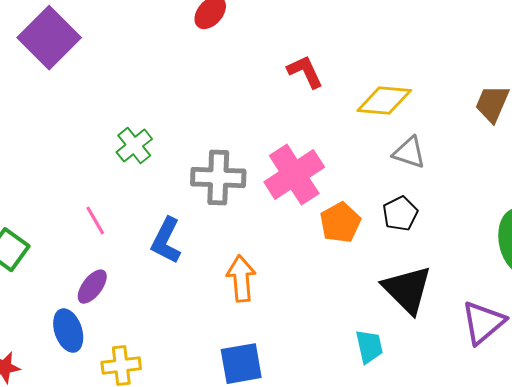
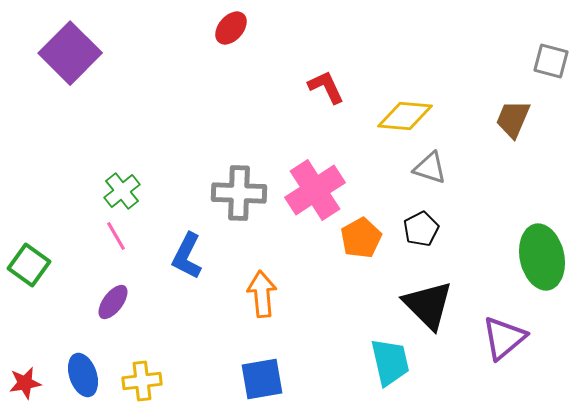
green cross: (134, 146) -> (122, 191), moved
blue ellipse: (68, 331) -> (83, 375), moved
cyan trapezoid: (369, 347) -> (390, 362), size x1.4

